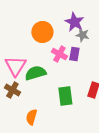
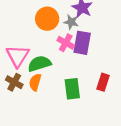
gray star: (82, 35) -> (71, 22), moved
purple rectangle: (74, 54) -> (82, 43), size x1.5
orange semicircle: (31, 117) -> (35, 82), moved

